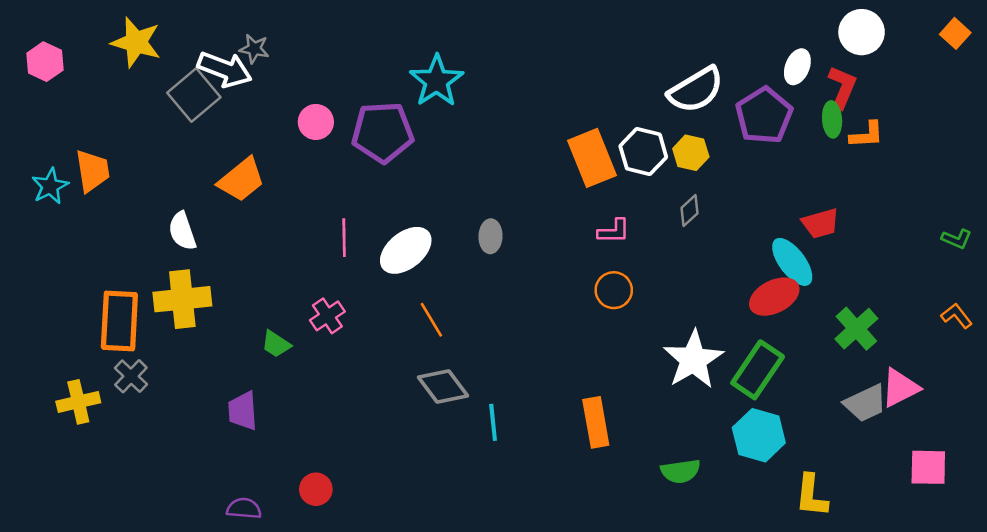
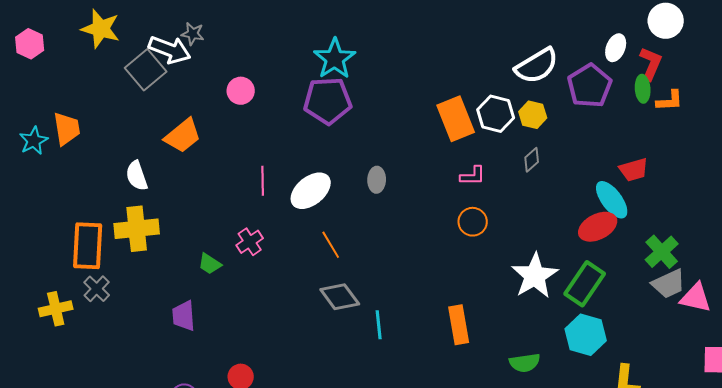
purple pentagon: (383, 132) -> (328, 101), moved
pink triangle: (900, 388) -> (696, 298), turned 40
gray trapezoid: (865, 403) -> (669, 284), moved

